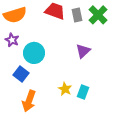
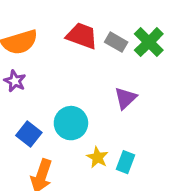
gray rectangle: (77, 15) -> (116, 42), turned -48
cyan circle: (34, 53) -> (71, 123), moved

